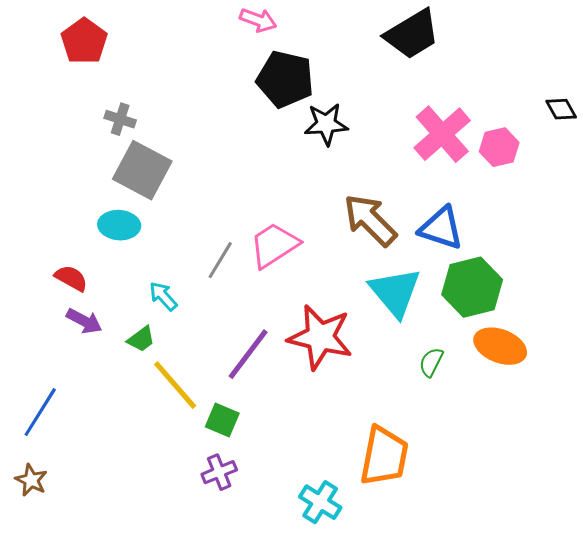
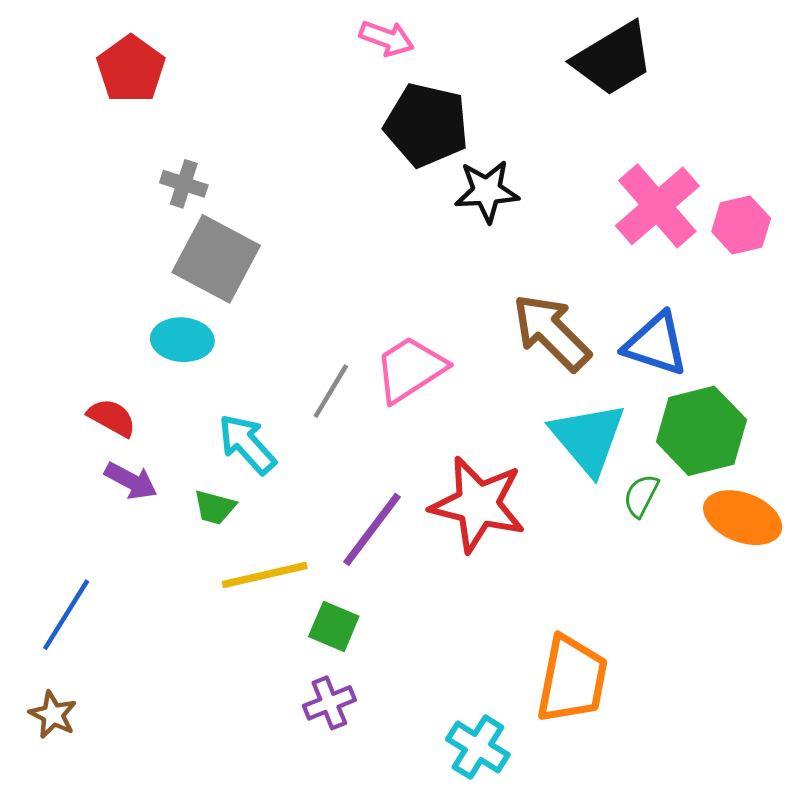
cyan arrow: (163, 296) -> (247, 444), size x1.4
green trapezoid: (141, 339) -> (215, 507), turned 52
green semicircle: (431, 362) -> (641, 496), moved
yellow line: (175, 385) -> (265, 575), turned -62

